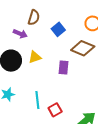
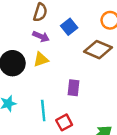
purple arrow: (20, 34) -> (41, 37), moved
purple rectangle: (64, 68) -> (74, 88), moved

